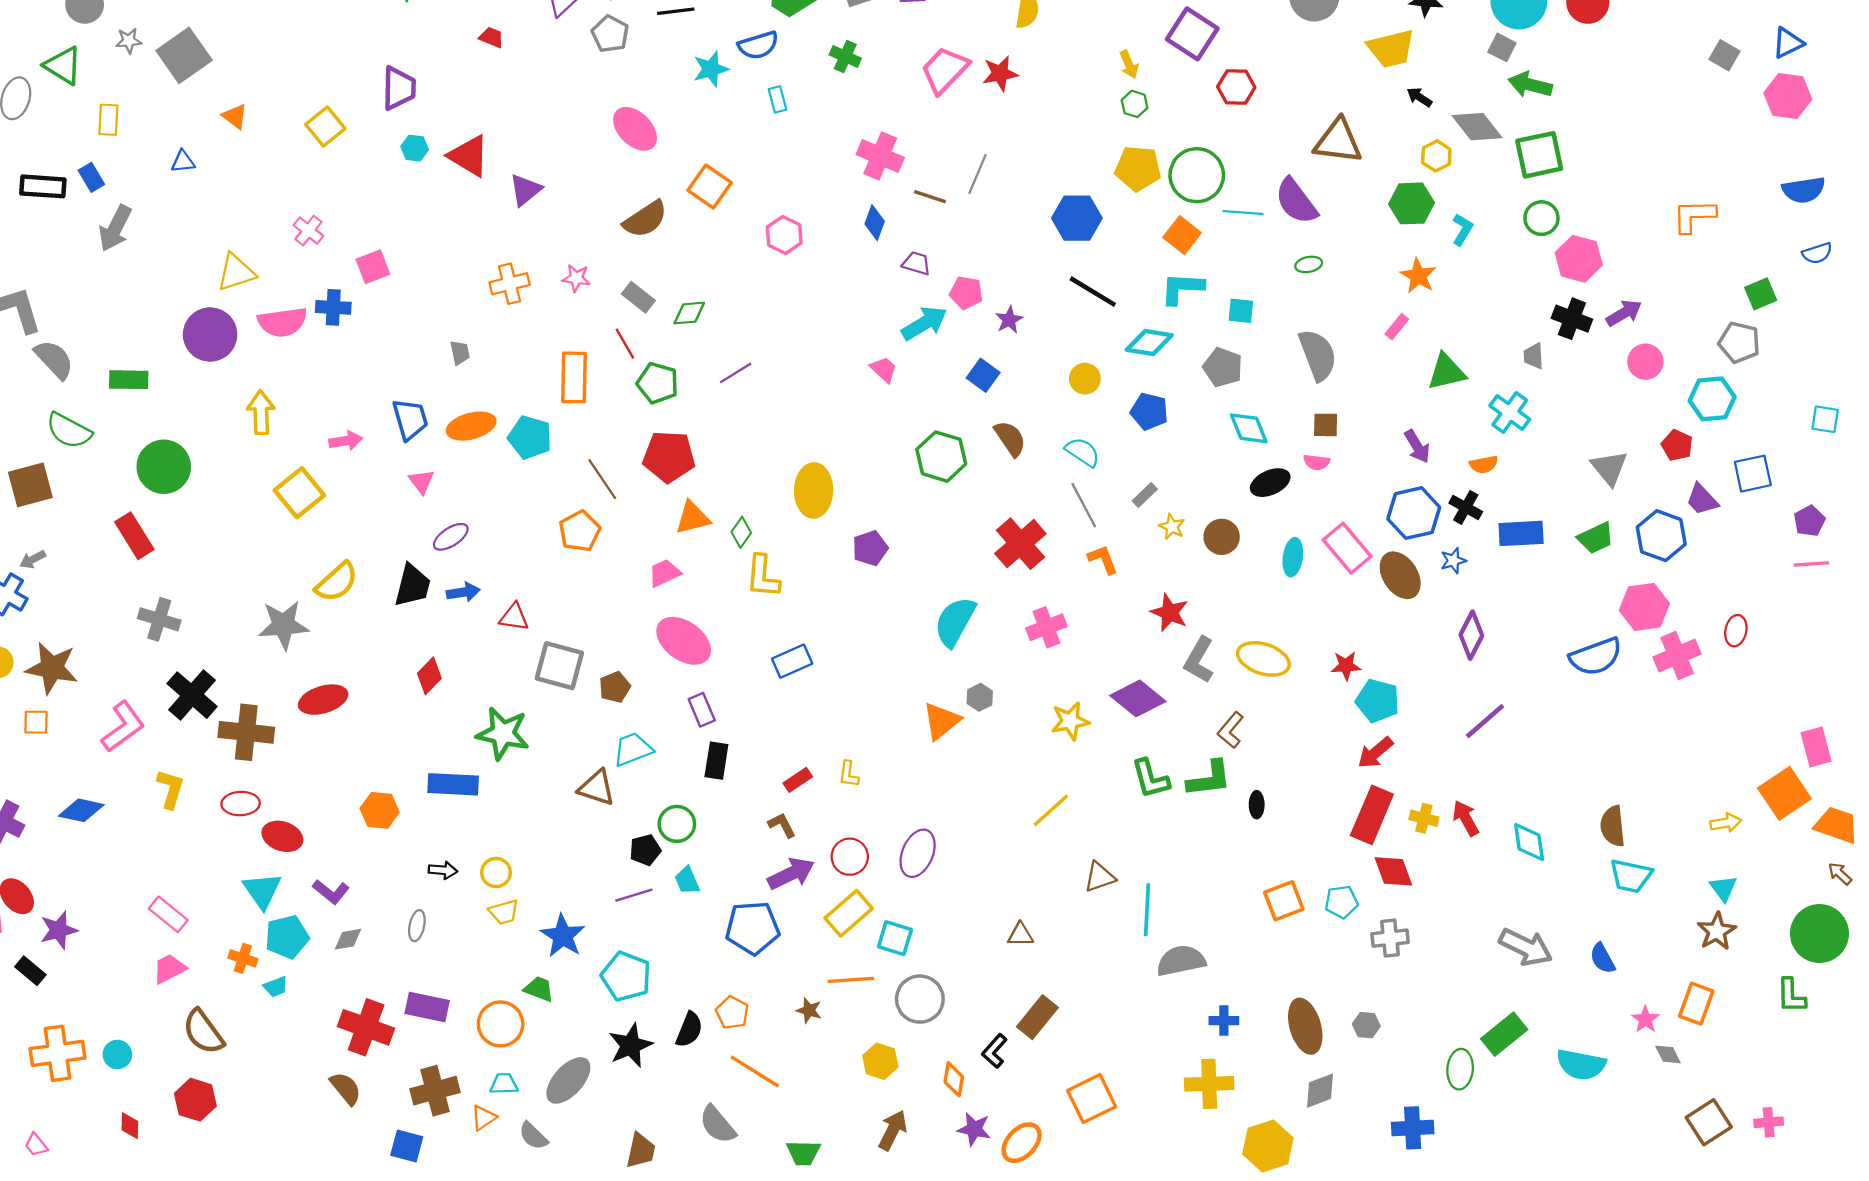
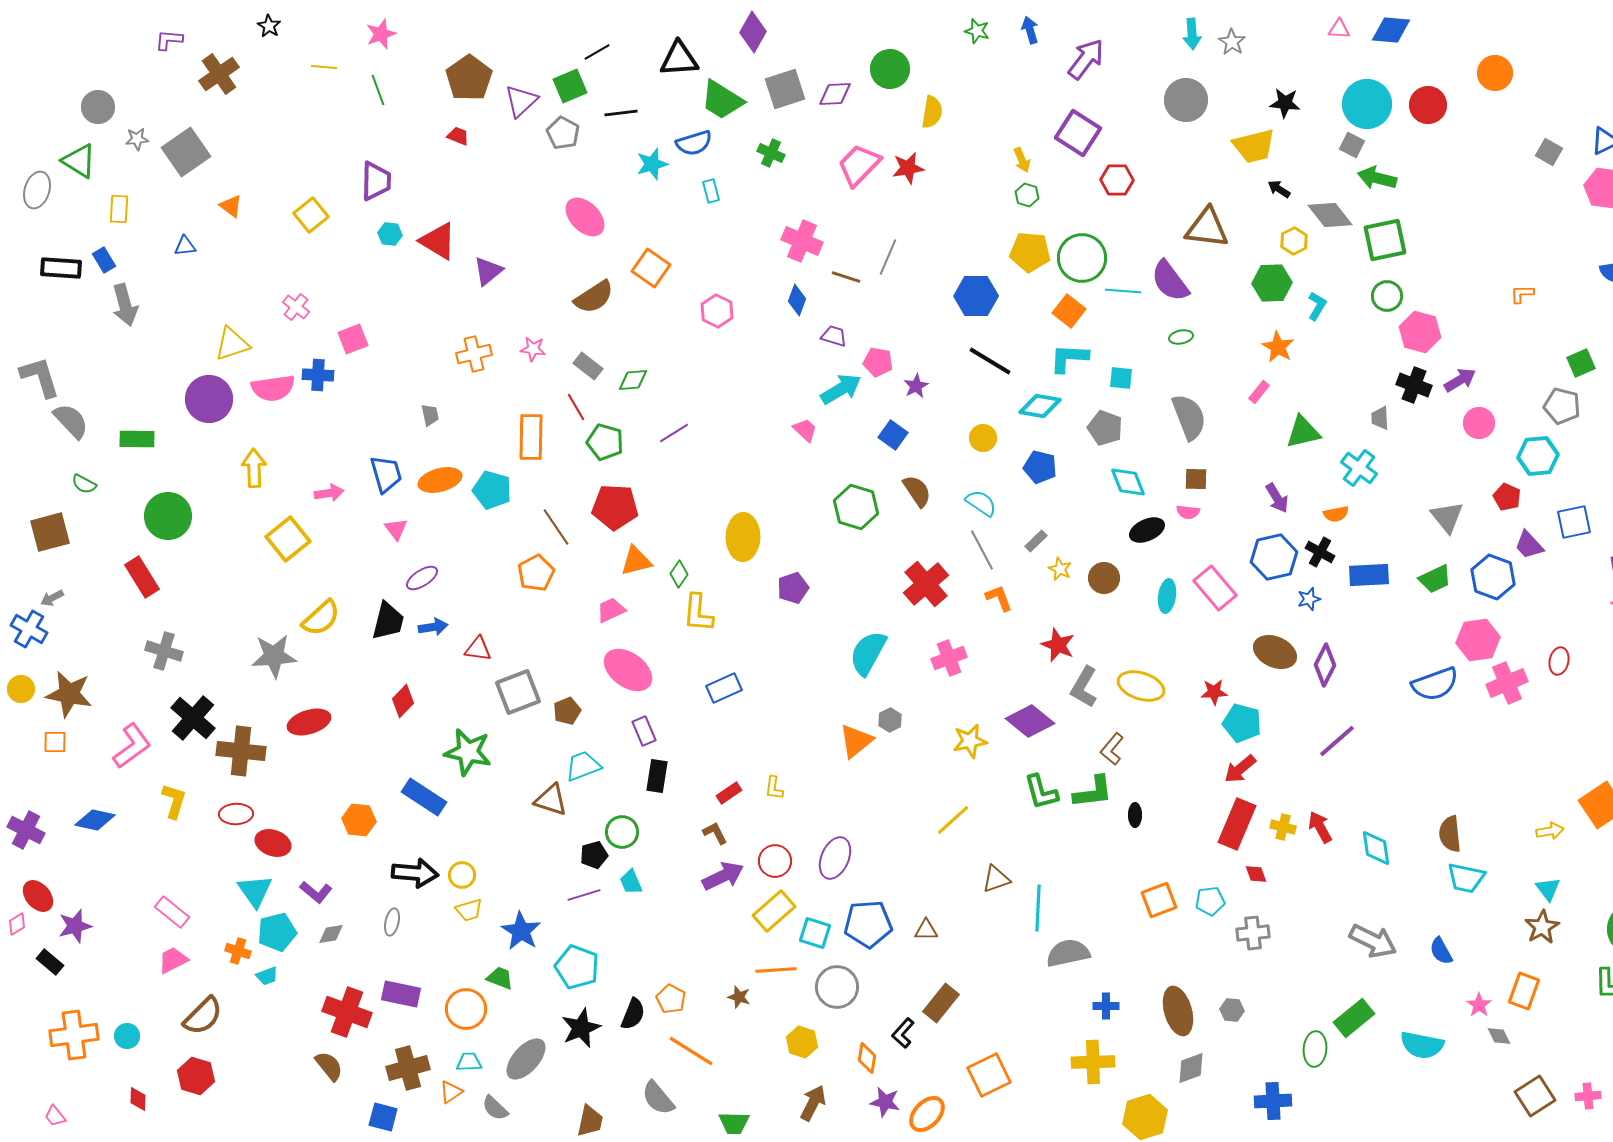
orange L-shape: (1694, 216) -> (1522, 294), size x0.6
gray arrow: (115, 228) -> (125, 305), turned -42
green semicircle: (69, 431) -> (84, 484), size x0.6
brown ellipse: (1400, 575) -> (1275, 652), moved, turned -33
gray square: (559, 666) -> (518, 692), turned -36
blue rectangle: (453, 784) -> (424, 797), turned 30
black arrow: (443, 870) -> (415, 873), size x1.8
red diamond: (1393, 871) -> (1256, 874), size x0.6
blue pentagon: (753, 928) -> (868, 924), moved
brown semicircle: (203, 1032) -> (203, 1016), turned -99

